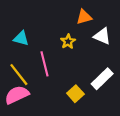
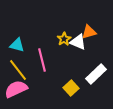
orange triangle: (84, 17) -> (89, 32), moved
white triangle: (102, 36) -> (78, 42), moved
cyan triangle: (21, 38) -> (17, 45), moved

